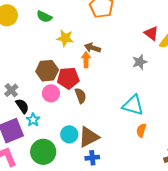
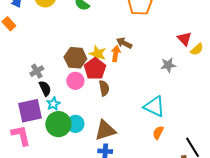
yellow star: (65, 38) -> (98, 54), moved
red pentagon: (68, 78) -> (95, 69), turned 30
cyan circle: (69, 134) -> (75, 124), moved
green circle: (43, 152) -> (58, 124), moved

